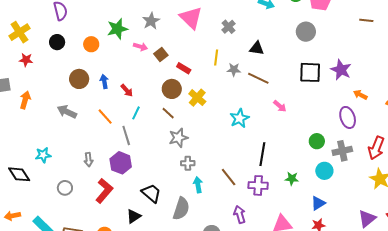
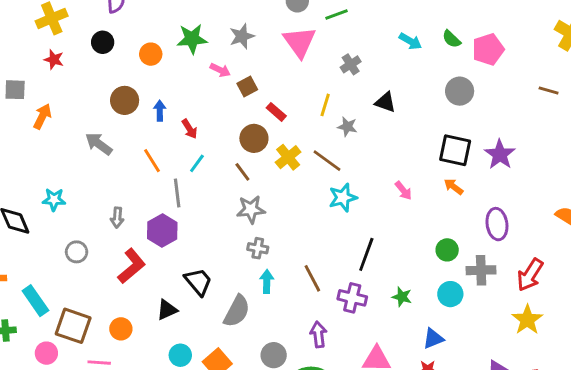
brown line: (258, 78) -> (327, 161), moved
orange arrow: (360, 95) -> (454, 187), moved

